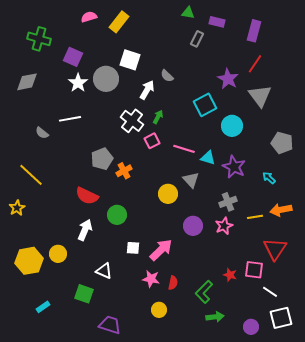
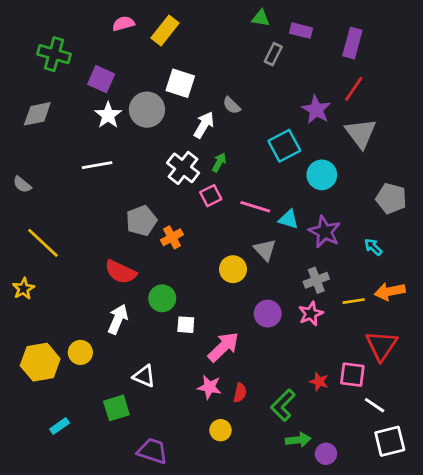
gray semicircle: (42, 133) -> (22, 185), moved
white square: (133, 248) -> (186, 325), moved
green square: (84, 294) -> (116, 408), turned -36
purple circle: (251, 327) -> (326, 454), moved

